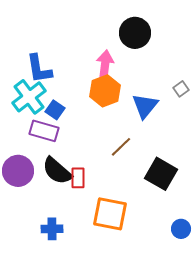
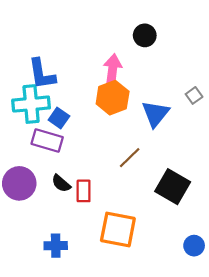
black circle: (135, 33) -> (145, 35), size x0.7
cyan cross: (29, 97) -> (31, 104), turned 32
black semicircle: (57, 171) -> (61, 183), size x0.6

